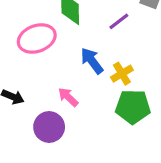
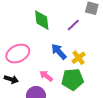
pink ellipse: (37, 38) -> (18, 54), moved
green pentagon: (133, 107) -> (73, 79), moved

